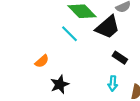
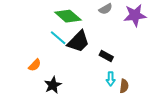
black trapezoid: (108, 27) -> (78, 42), moved
cyan arrow: (113, 84) -> (111, 79), moved

